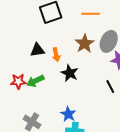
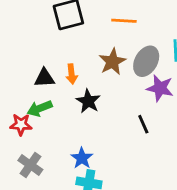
black triangle: (37, 50) -> (44, 78), moved
red star: (18, 81) -> (21, 125), moved

